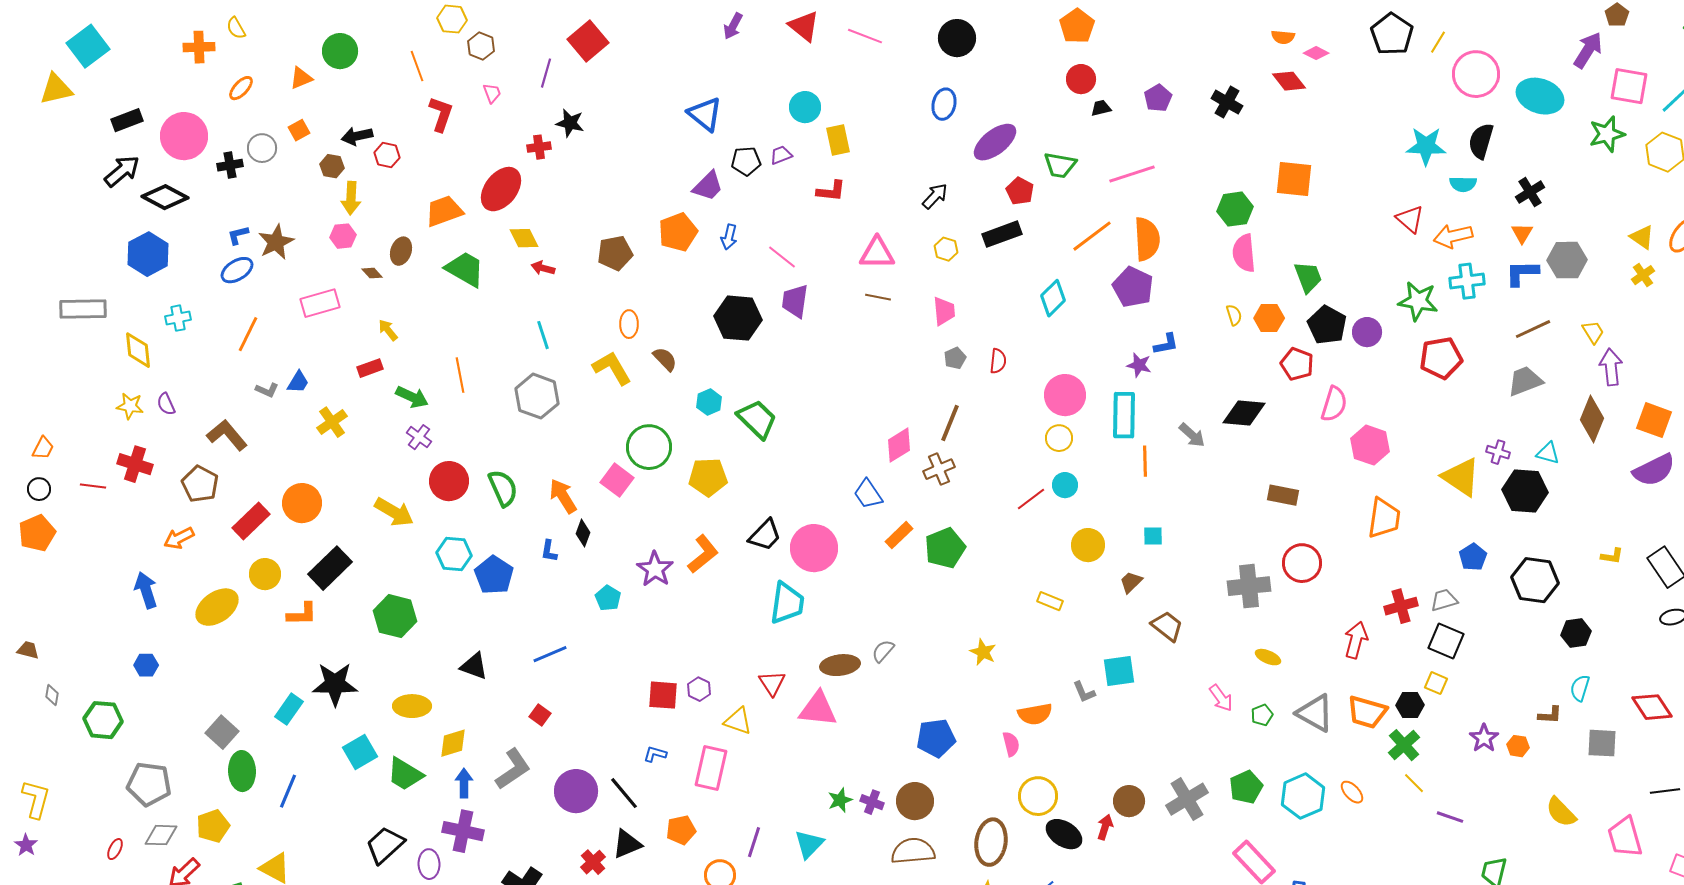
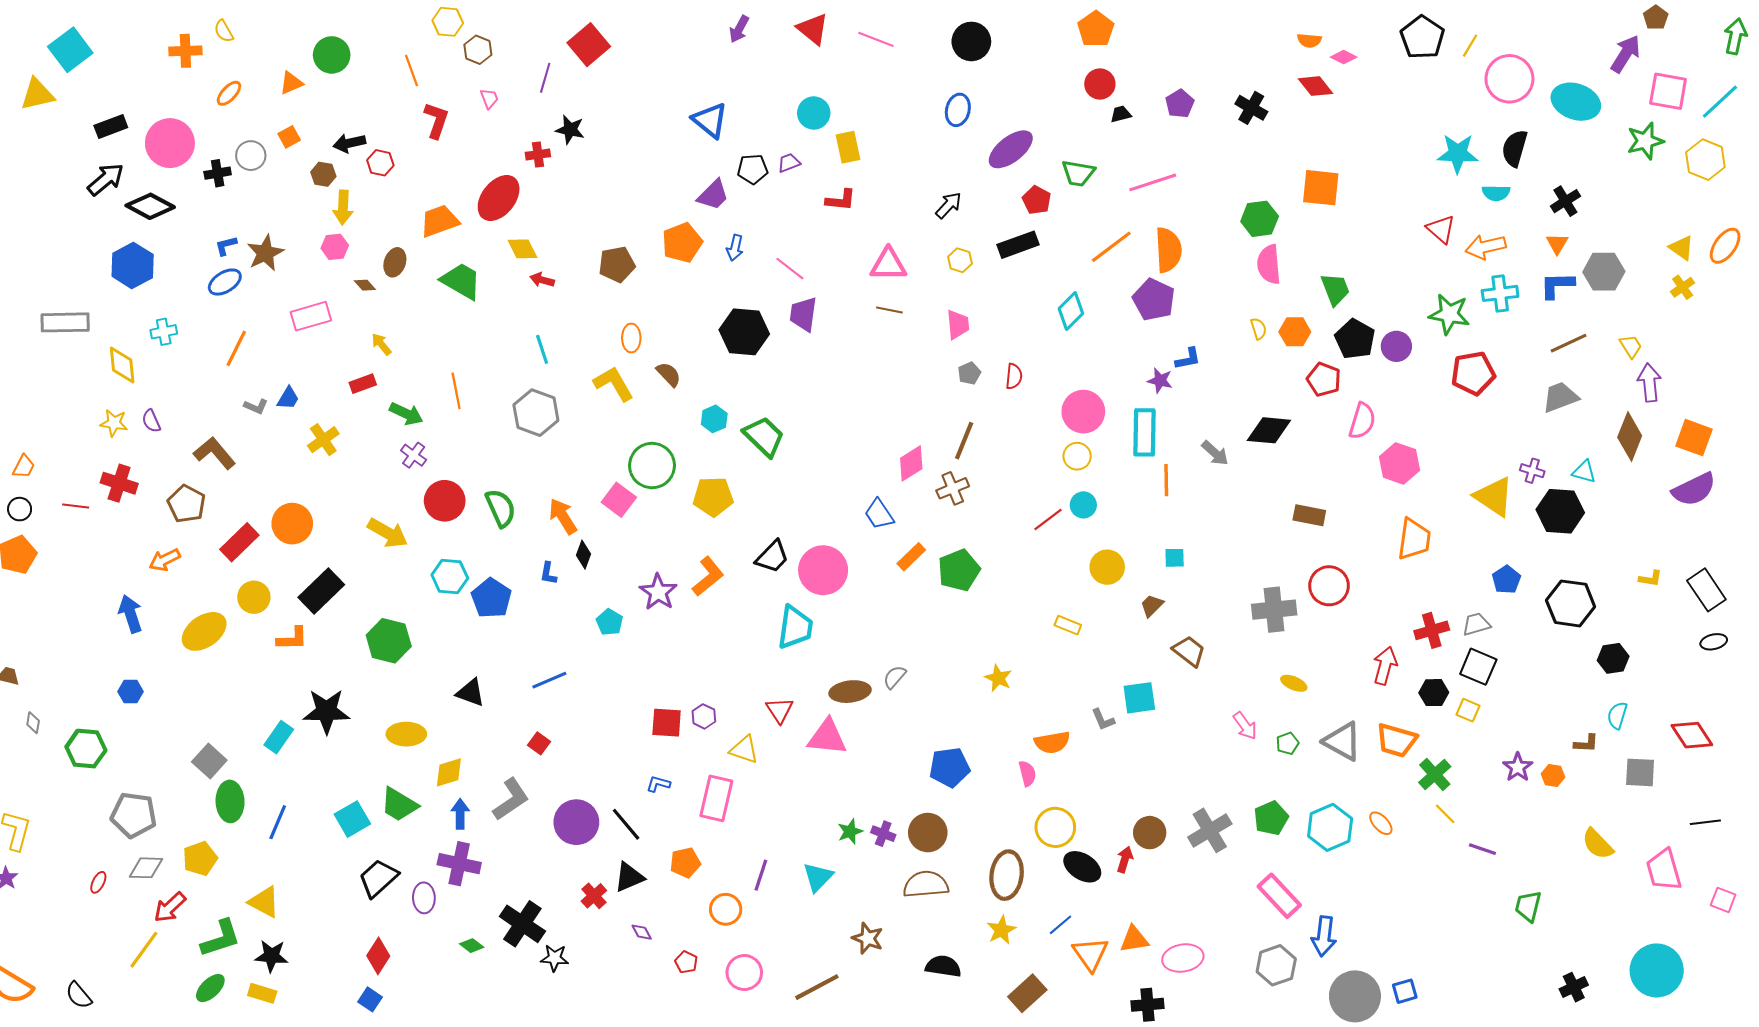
black hexagon: (1410, 705) -> (1434, 693), moved
cyan square: (360, 752) -> (352, 819), moved

